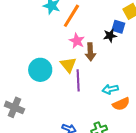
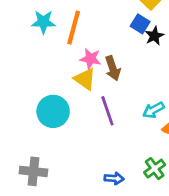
blue square: (118, 27) -> (140, 24), turned 32
black star: (110, 36) -> (154, 36), moved
yellow triangle: (68, 65) -> (85, 79), moved

